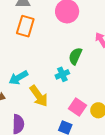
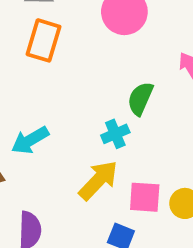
yellow arrow: (39, 96) -> (98, 180), moved, turned -100
pink square: (78, 107) -> (145, 197), turned -30

